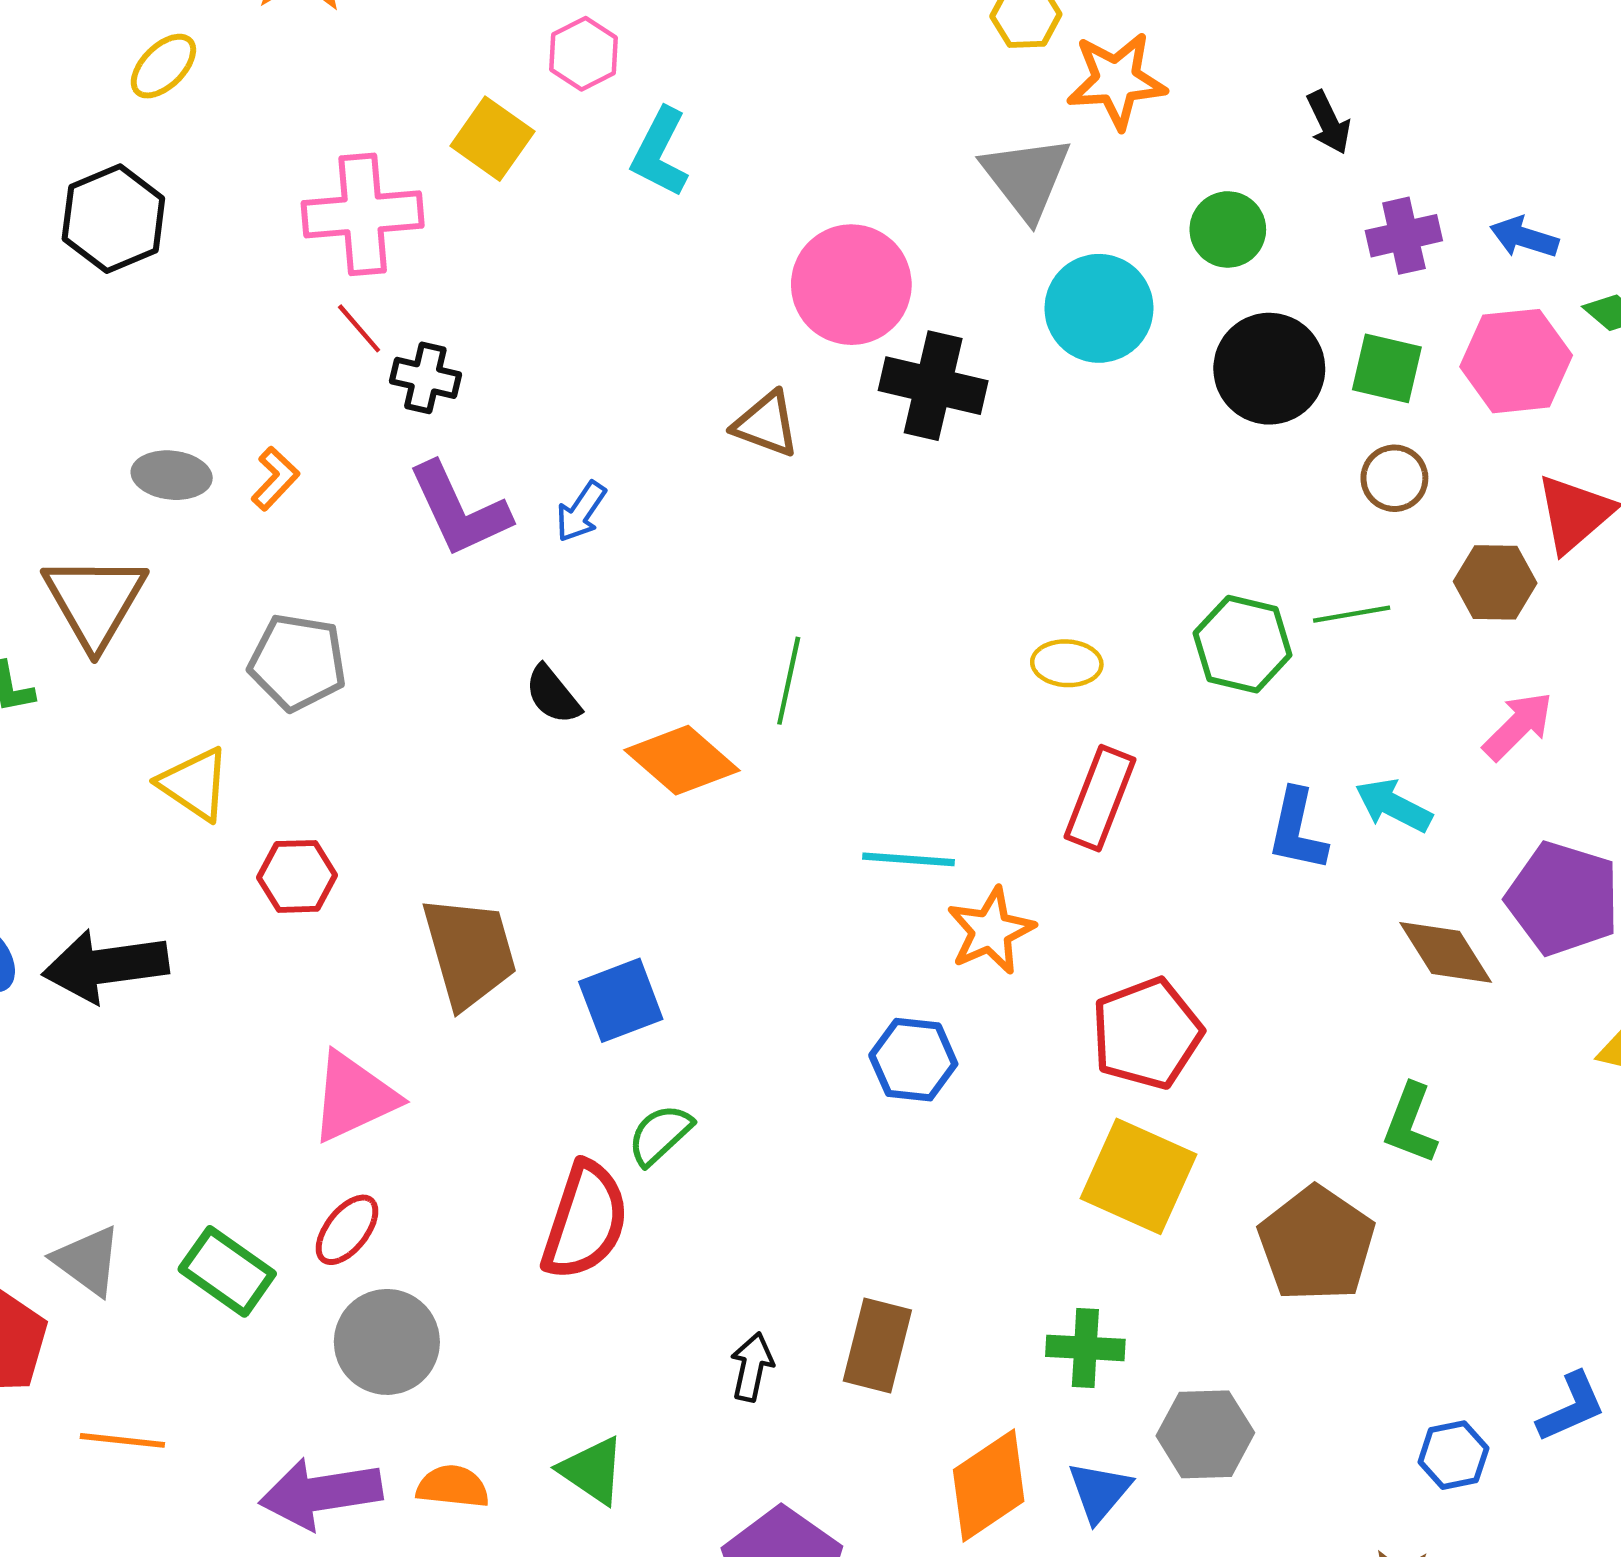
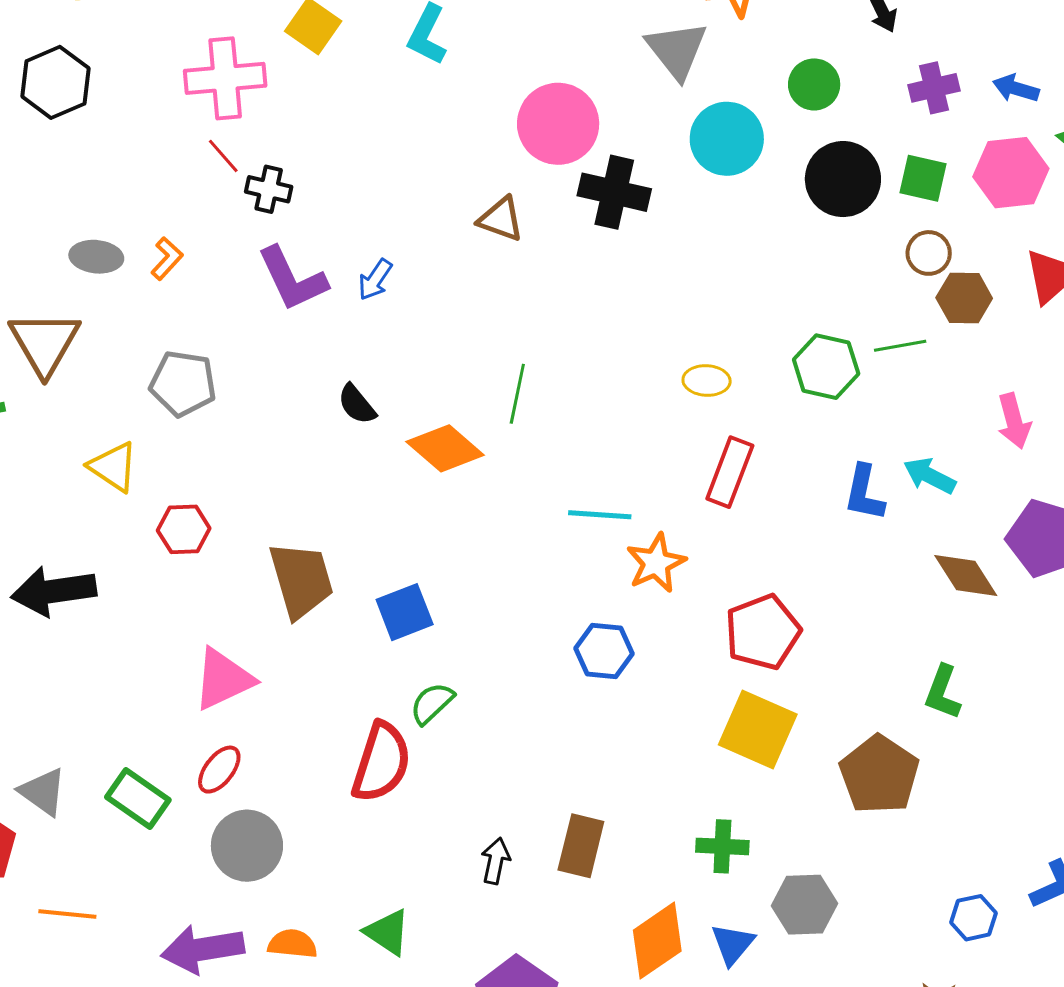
brown hexagon: (1495, 582) -> (964, 298), moved
pink arrow: (1518, 726) -> (1014, 421), turned 120

